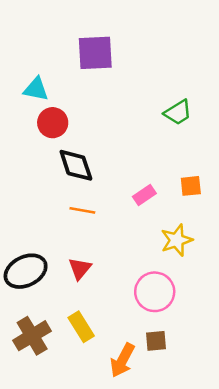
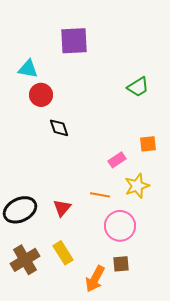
black diamond: (76, 165) -> (59, 128), size x0.7
pink rectangle: (144, 195) -> (117, 160), moved
orange line: (82, 210) -> (100, 195), moved

